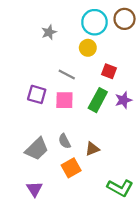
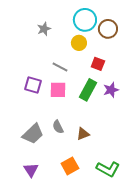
brown circle: (125, 19) -> (108, 29), moved
orange square: (71, 168) -> (70, 166), moved

